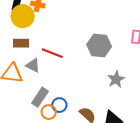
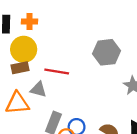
yellow circle: (23, 16) -> (24, 49), moved

